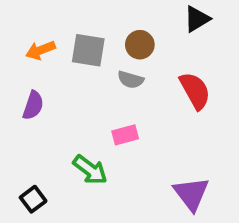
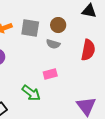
black triangle: (197, 19) -> (89, 11), turned 42
red semicircle: (195, 91) -> (88, 50), turned 40

